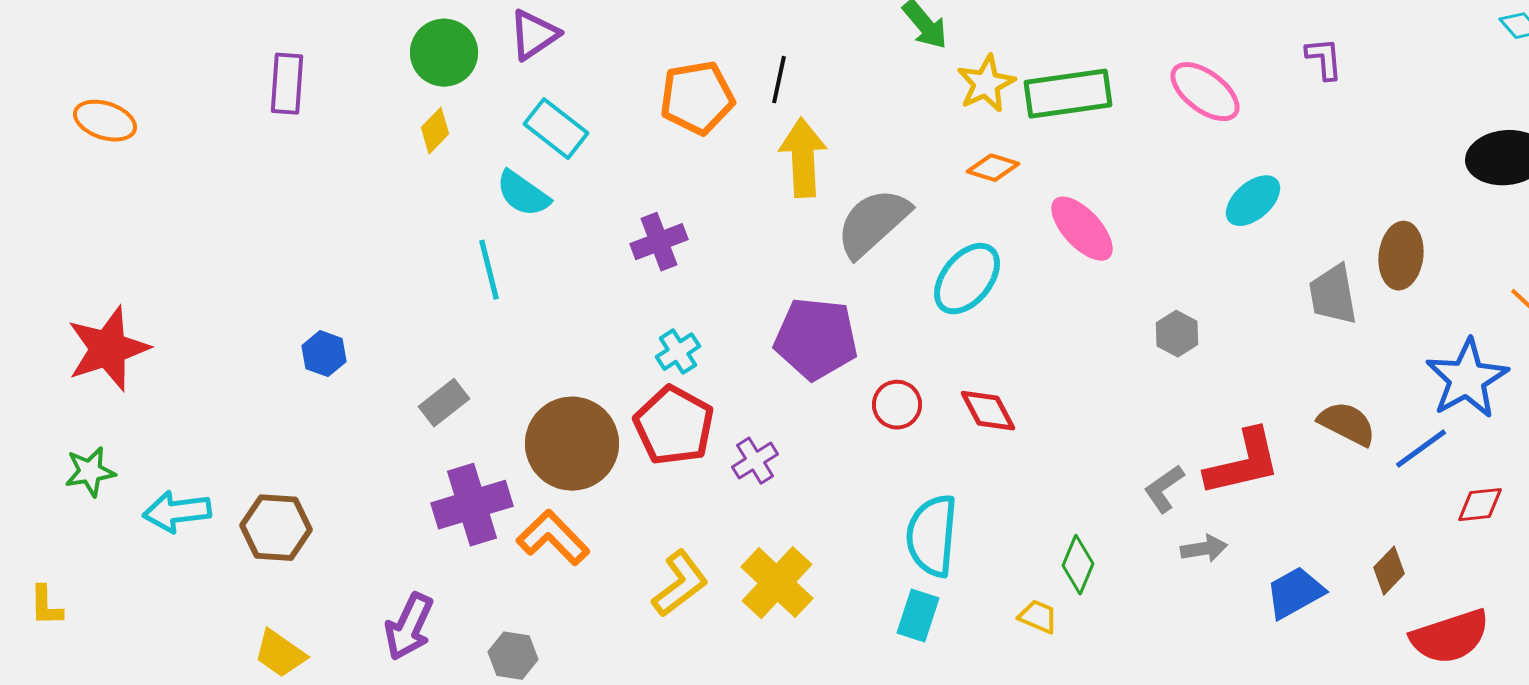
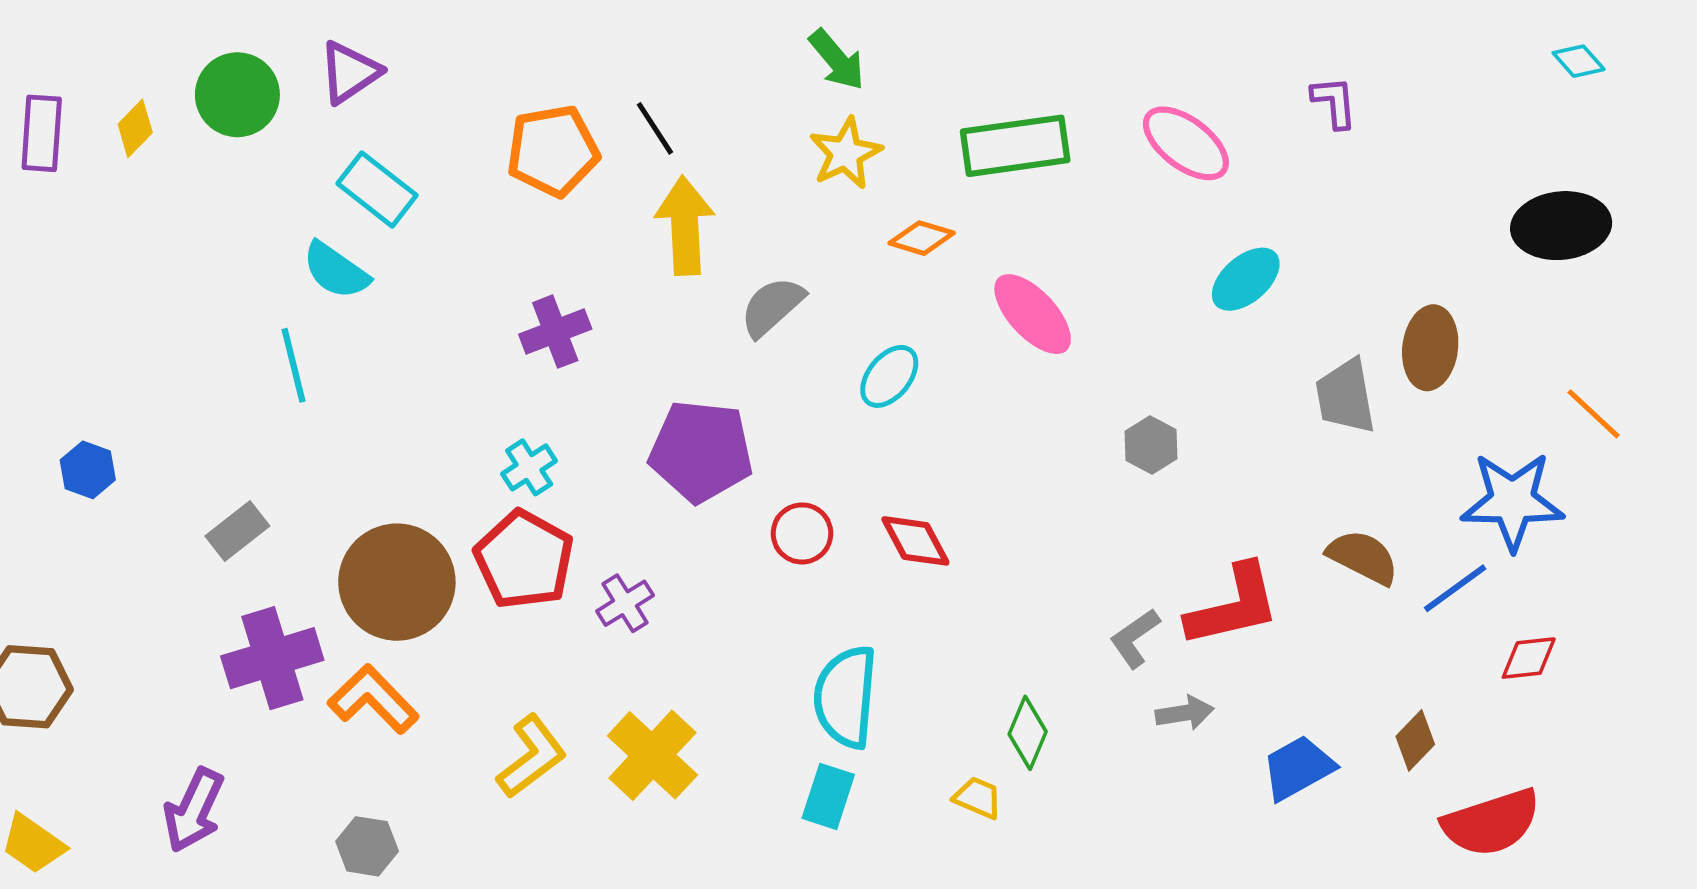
black line: (779, 80) -> (655, 128), turned -45
yellow star: (986, 84) -> (846, 153), moved
yellow diamond: (435, 131) -> (135, 128), moved
gray semicircle: (873, 223) -> (772, 307), size x0.7
purple cross: (659, 242) -> (555, 332), moved
cyan ellipse: (967, 279) -> (889, 376), size x0.7
blue star: (1467, 379) -> (1512, 501), turned 30
gray hexagon: (513, 656) -> (367, 846), moved

